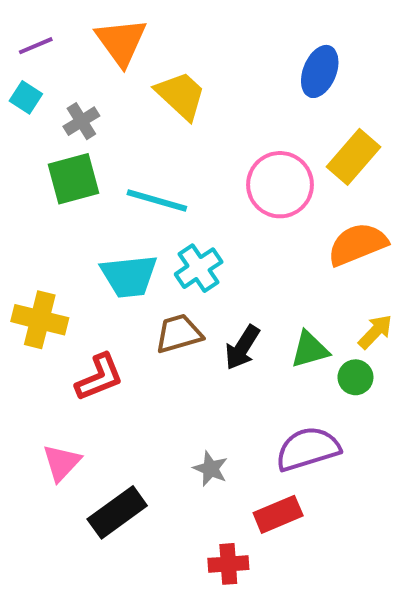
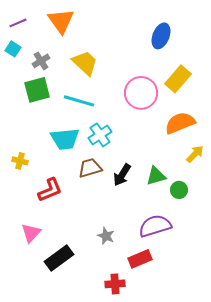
yellow trapezoid: (181, 95) -> (85, 63), moved
yellow cross: (40, 320) -> (20, 161), size x0.6
yellow arrow: (375, 332) -> (195, 154), moved

